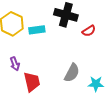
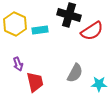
red semicircle: (89, 31) -> (92, 31), size x1.6

